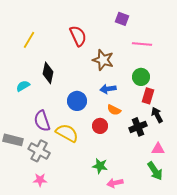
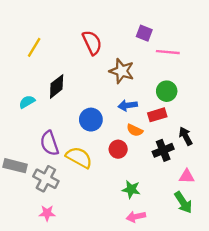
purple square: (122, 19) -> (144, 33), moved
black diamond: (48, 73) -> (57, 86), turned 40
red rectangle: (148, 96) -> (157, 115), moved, turned 56
green star: (100, 166) -> (131, 189), moved

